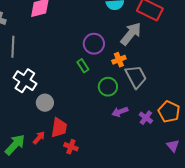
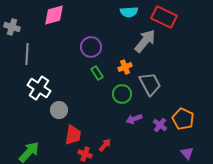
purple circle: (94, 44) -> (91, 47), moved
orange cross: (119, 60) -> (125, 67), moved
red arrow: (39, 138) -> (105, 145), moved

